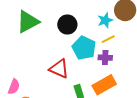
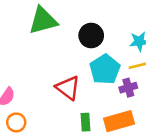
purple cross: (105, 58) -> (128, 88), turned -32

